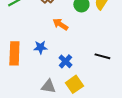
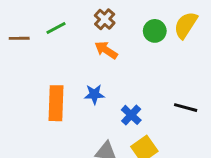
orange arrow: (60, 24) -> (106, 50), moved

